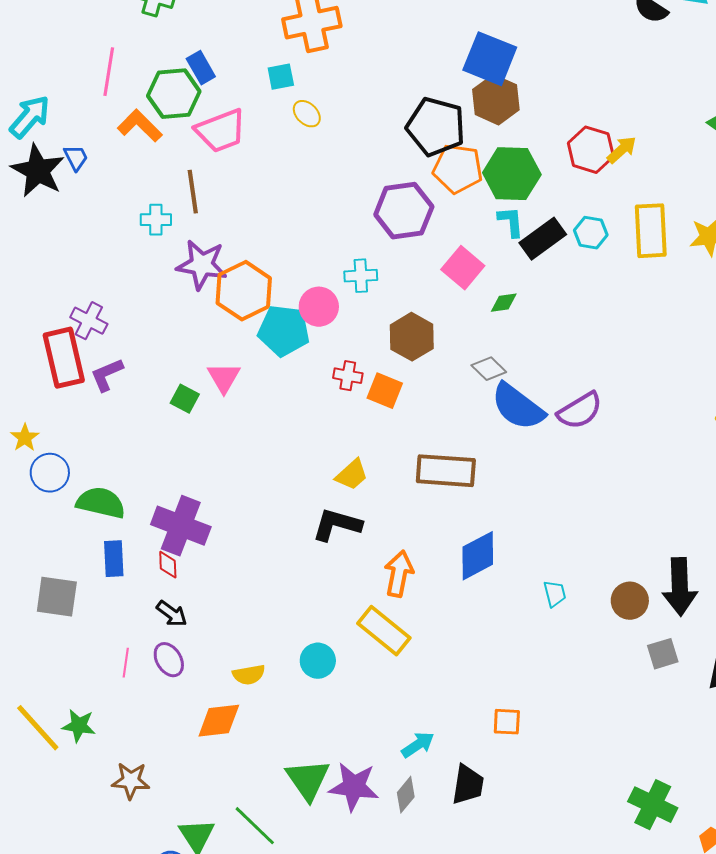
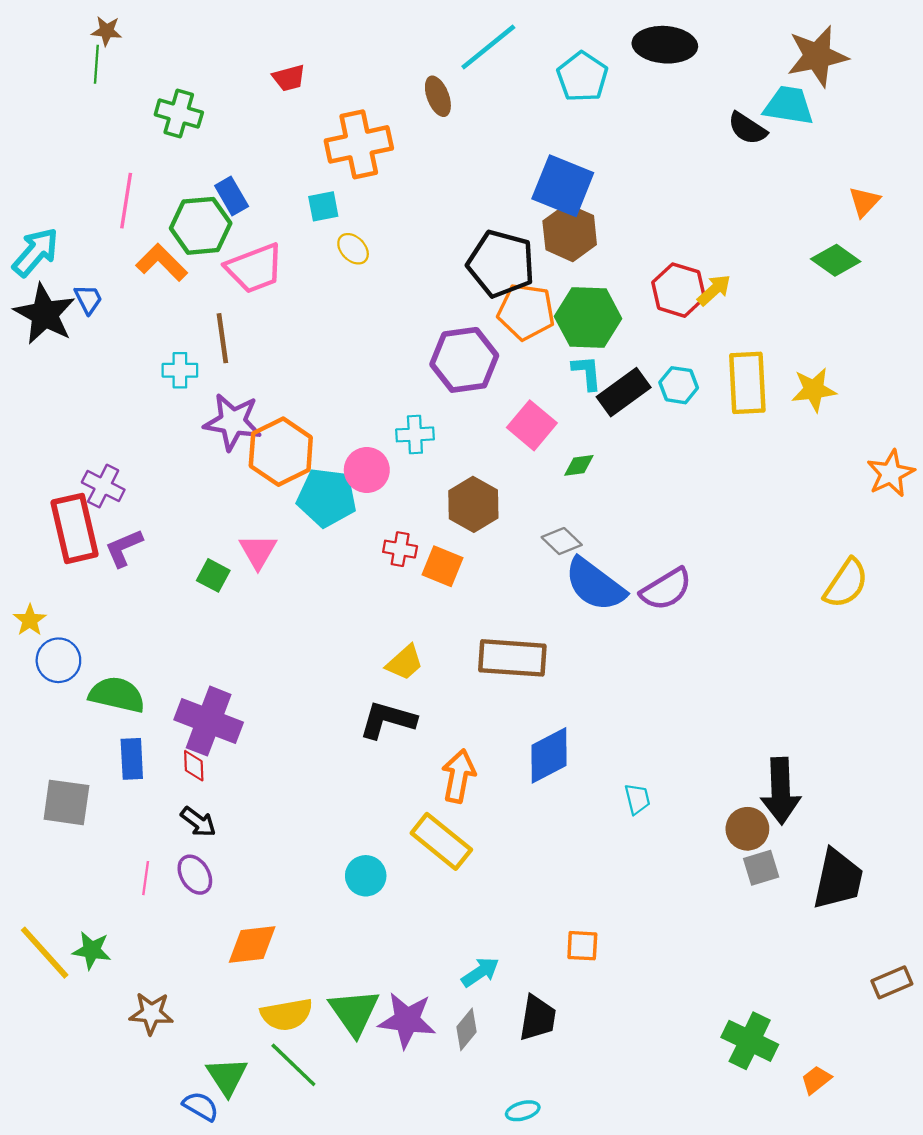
brown circle: (630, 601) -> (747, 829), moved
yellow semicircle: (249, 675) -> (287, 1014), moved, size x1.4

